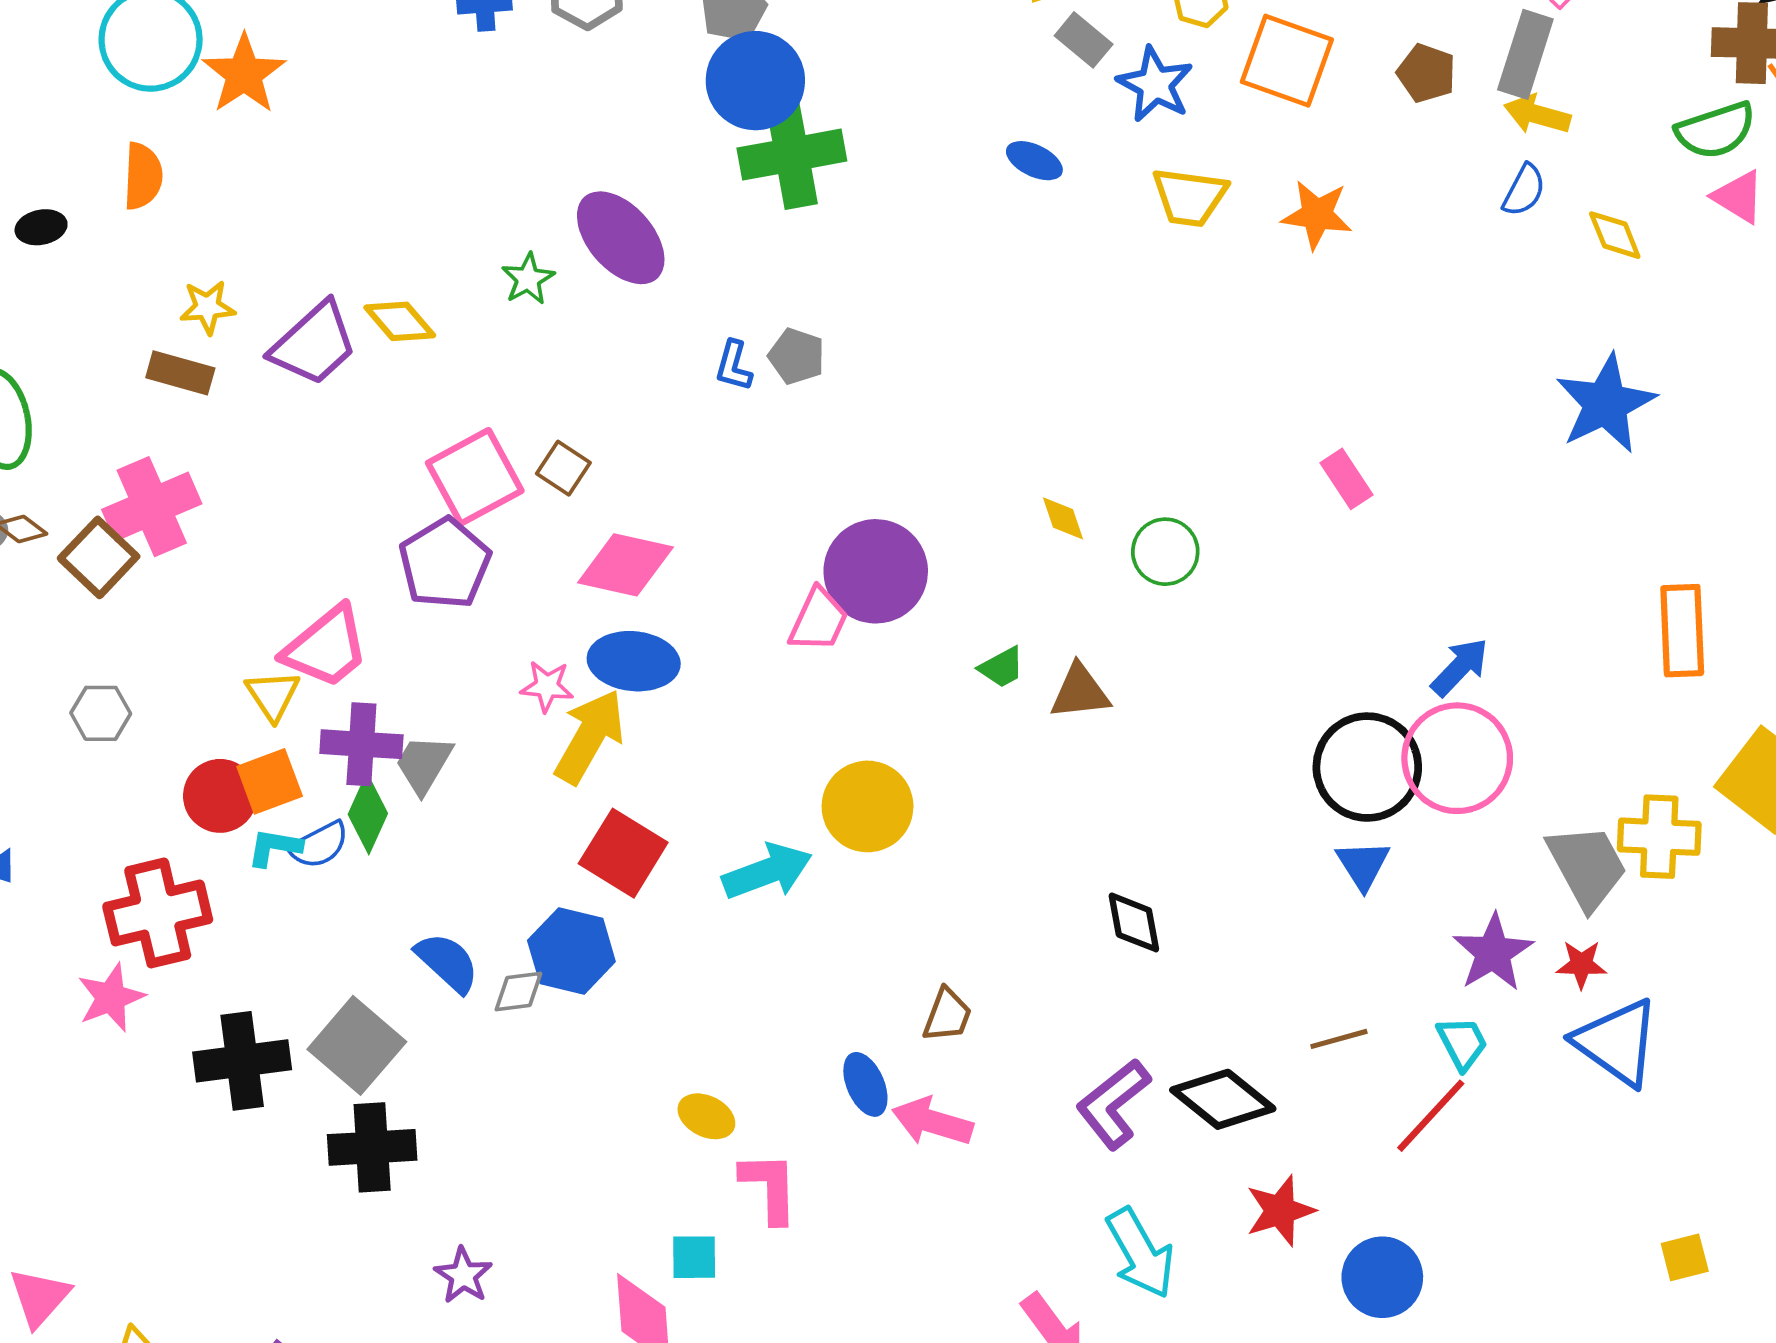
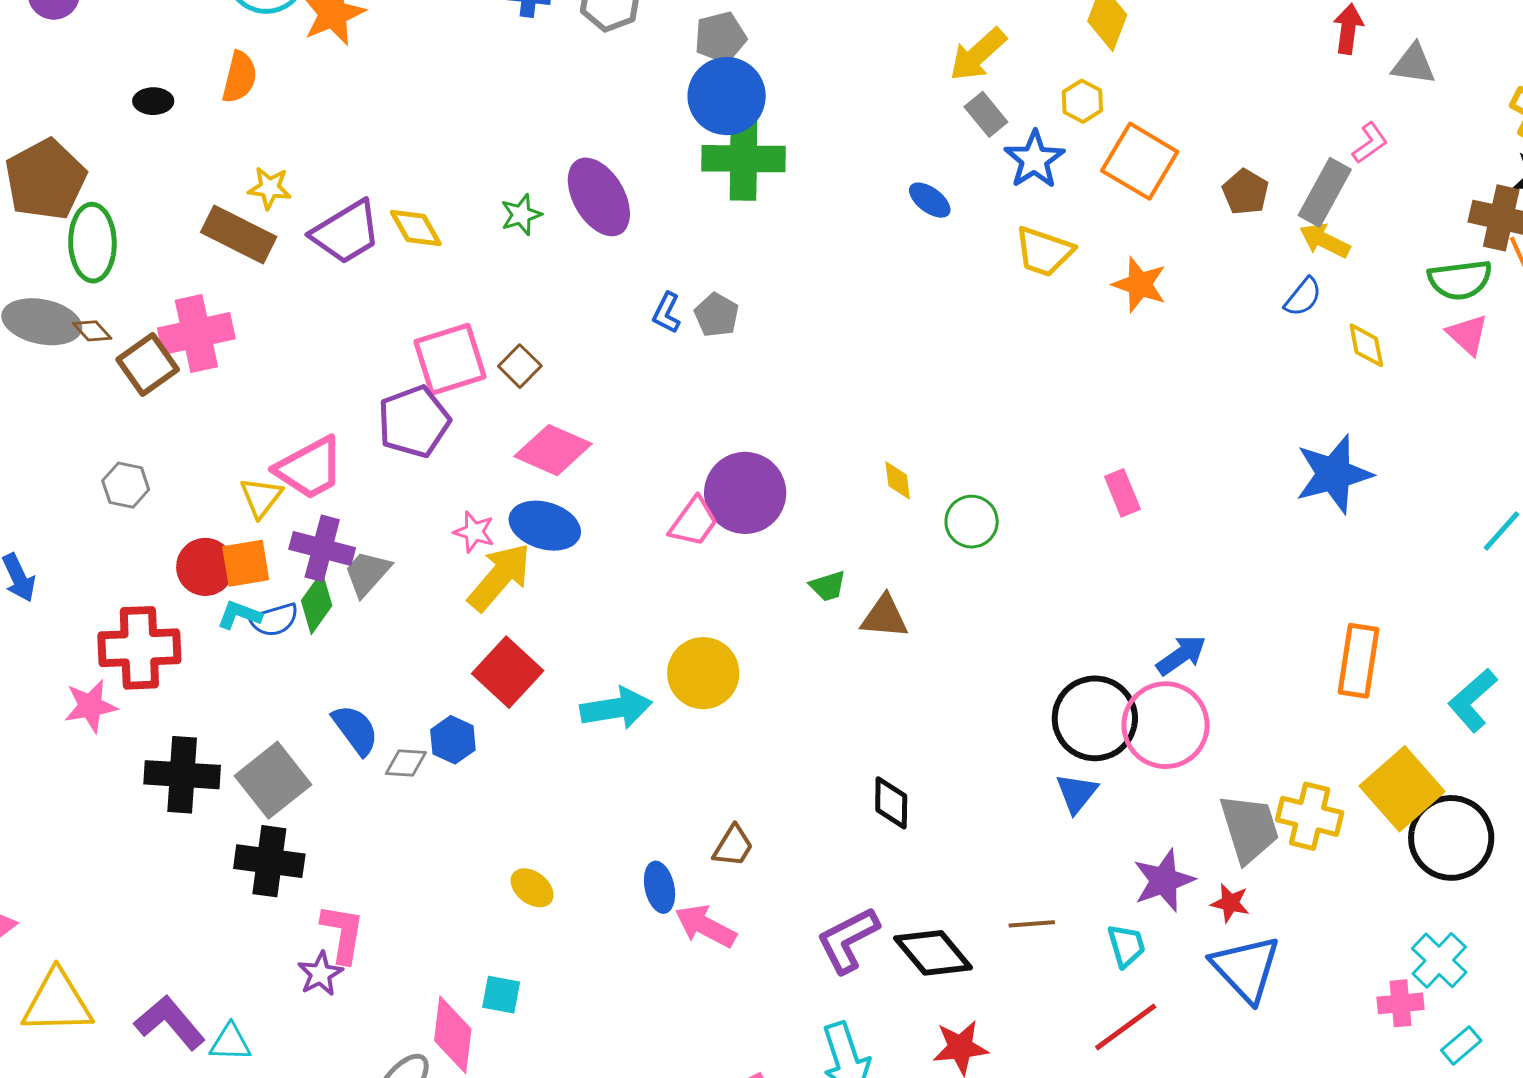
brown rectangle: (180, 373) -> (239, 235), size x1.4
blue hexagon: (571, 951) -> (453, 740), size x0.7
red line: (1431, 1116) -> (1126, 1027), moved
pink L-shape: (769, 1187) -> (343, 933), moved

